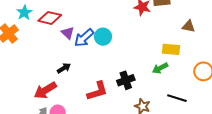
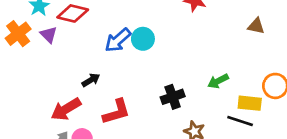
purple triangle: (68, 33) -> (49, 35), moved
yellow rectangle: (171, 49) -> (250, 103), moved
red L-shape: (97, 91) -> (116, 112), moved

